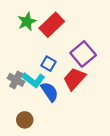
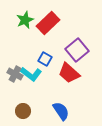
red trapezoid: (74, 79) -> (69, 73), turned -90
blue semicircle: (50, 92) -> (61, 111), moved

